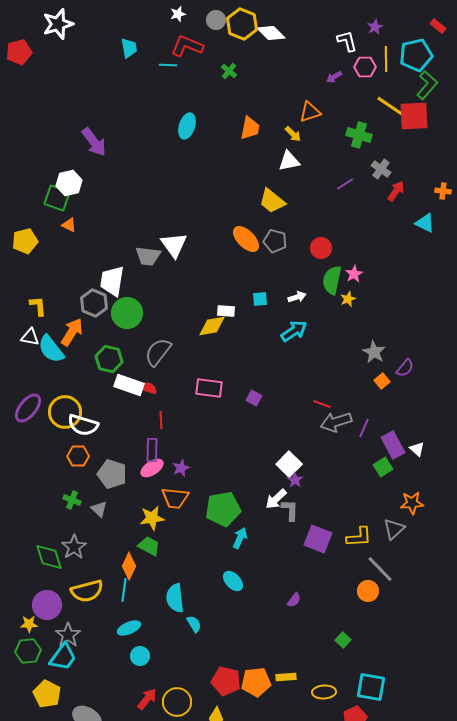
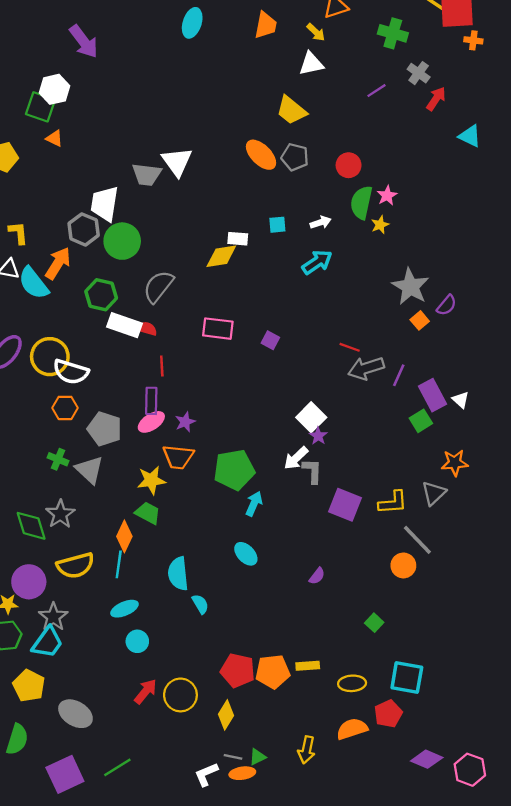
orange cross: (443, 191) -> (473, 40), moved
gray star: (374, 352) -> (410, 287), size x1.4
gray triangle: (99, 509) -> (89, 470), size x1.5

